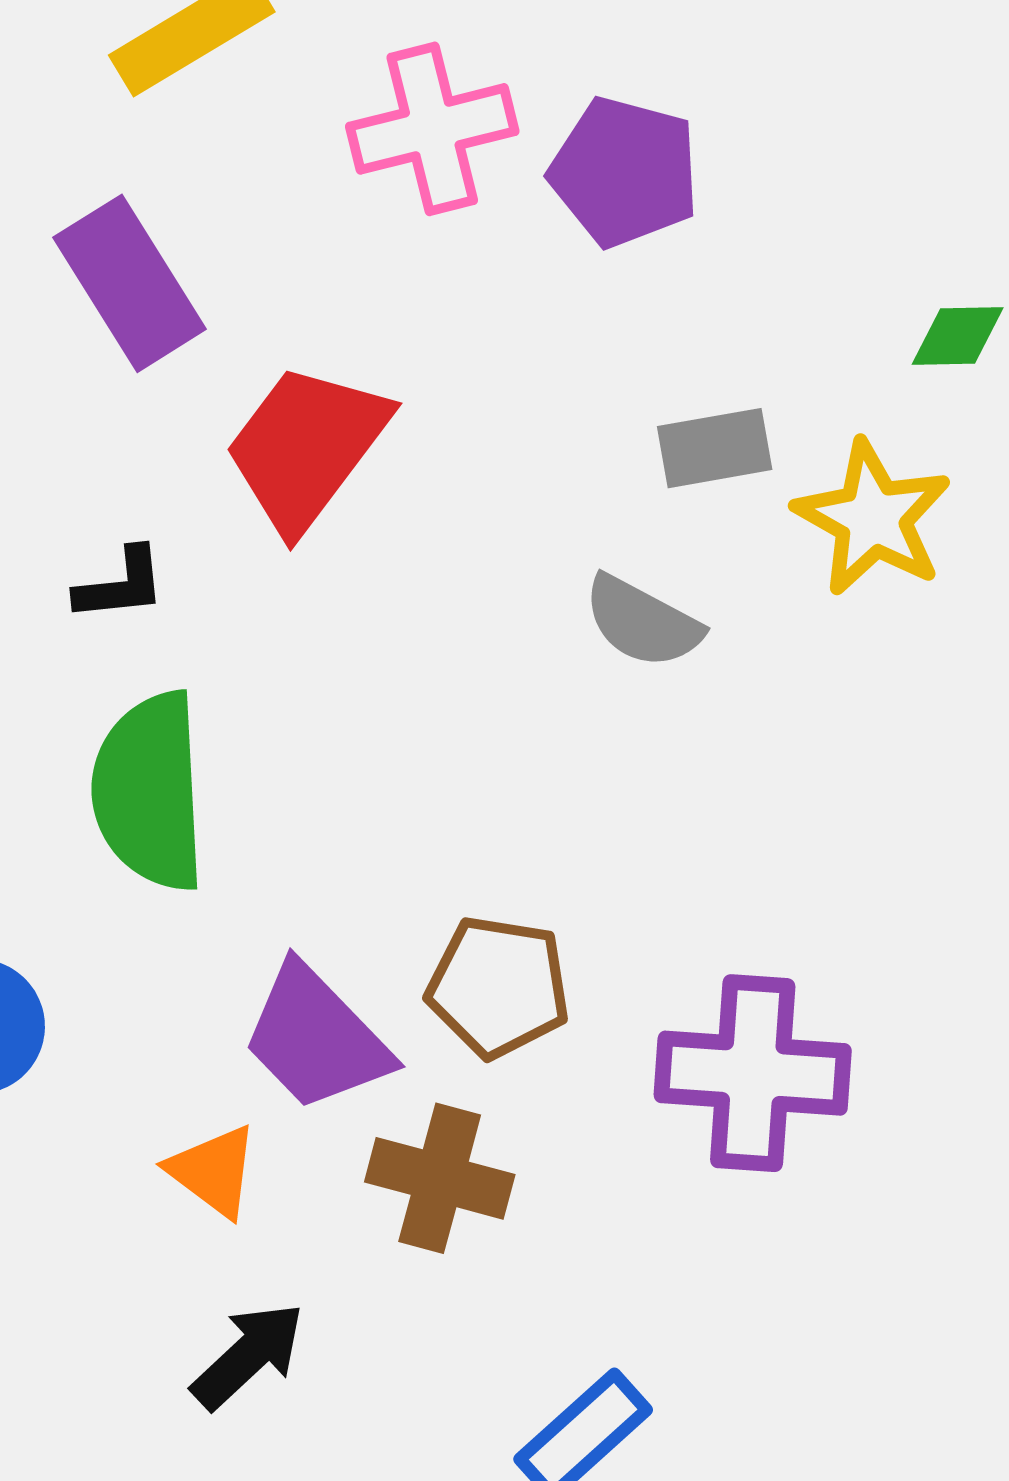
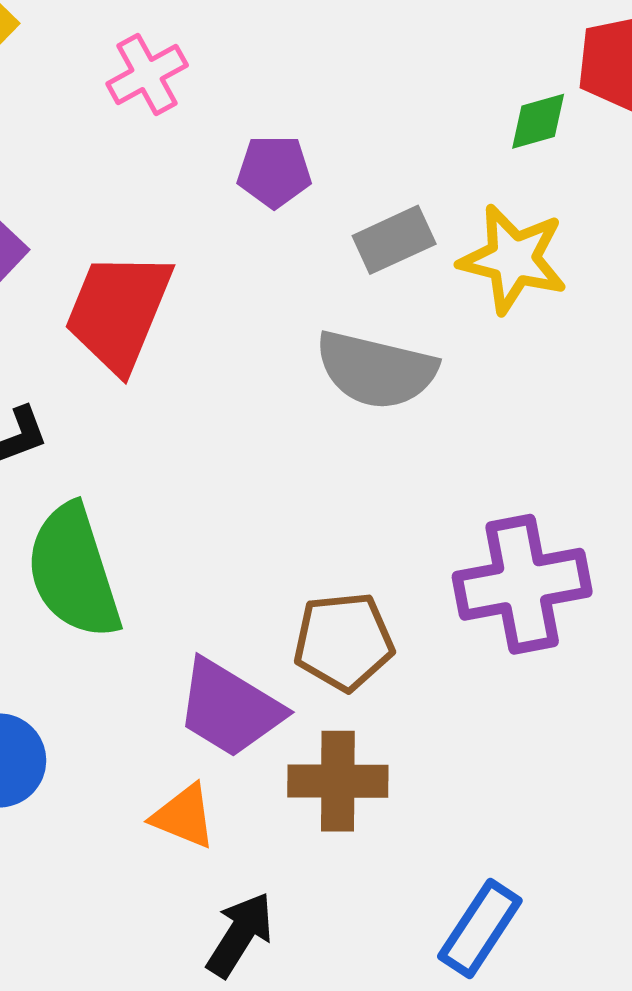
pink cross: (432, 129) -> (147, 75), size x0.7
purple pentagon: (625, 172) -> (274, 171), moved, size x0.7
gray semicircle: (642, 622) -> (376, 370), size x1.4
purple cross: (753, 1073) -> (522, 584), moved

